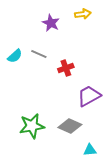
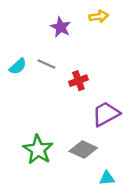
green star: (32, 126) -> (38, 150), turned -30

